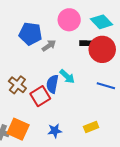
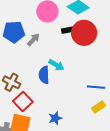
blue line: (106, 86) -> (96, 87), moved
red square: (40, 96) -> (23, 101), moved
yellow rectangle: (91, 127) -> (99, 107), moved

